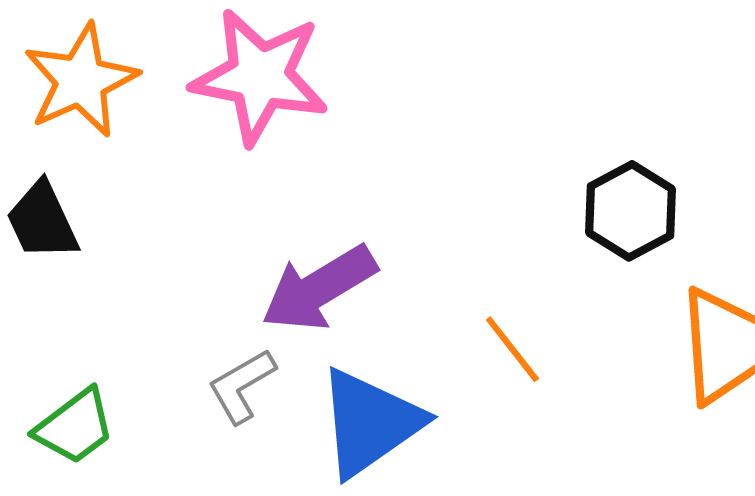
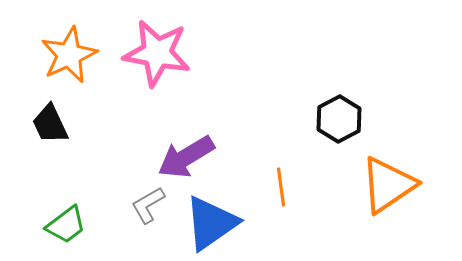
orange line: (512, 349) -> (281, 187), turned 30

